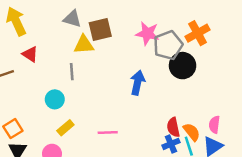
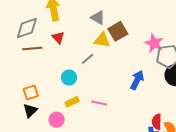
brown square: (100, 29) -> (118, 31), turned -30
gray line: (72, 72) -> (88, 59), turned 40
pink line: (108, 133) -> (99, 103), moved

